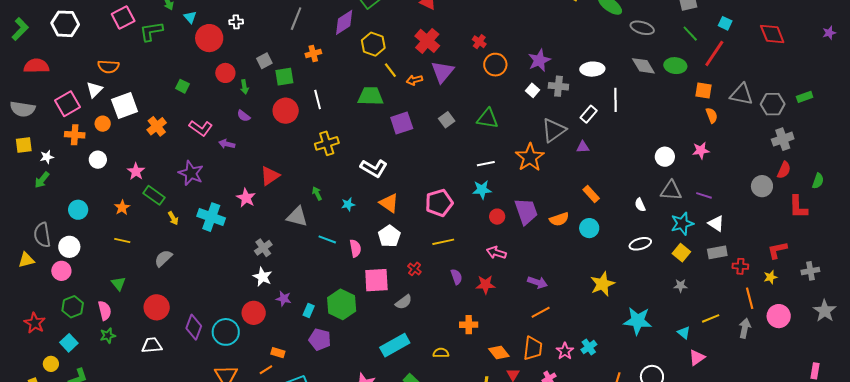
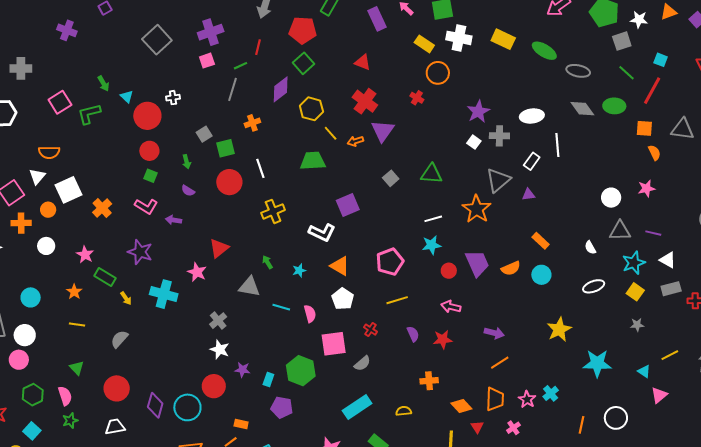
orange circle: (495, 65) -> (438, 73), moved
red circle: (225, 73) -> (149, 151), moved
green square: (182, 86) -> (151, 176), moved
purple square: (402, 123) -> (348, 205), moved

